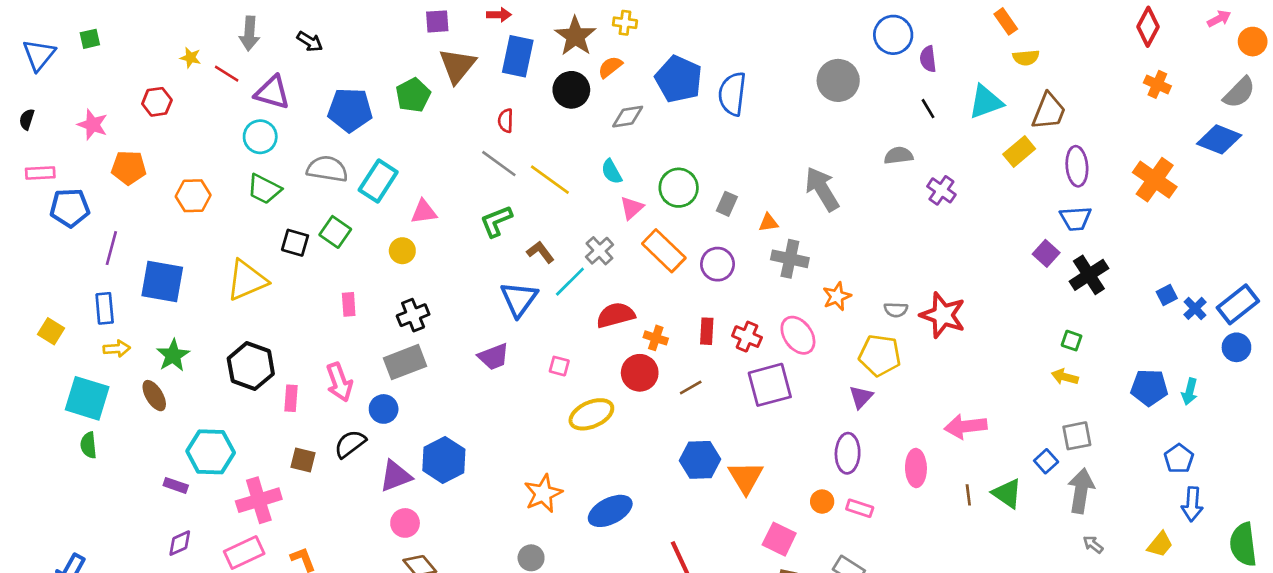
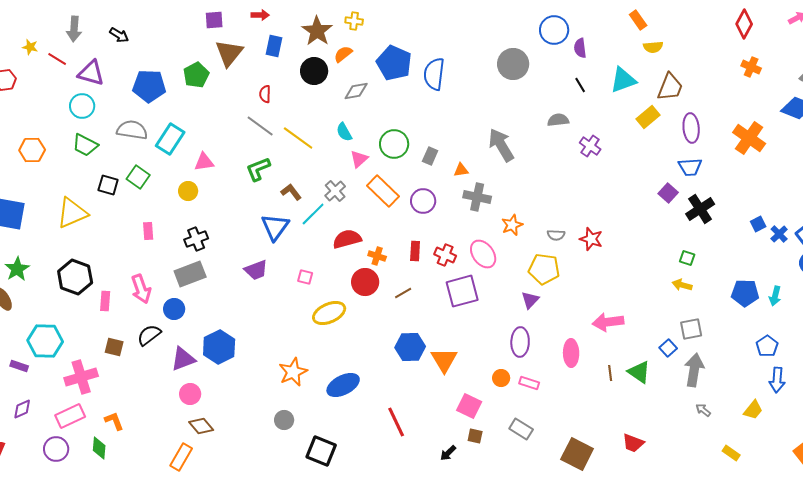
blue rectangle: (518, 56) -> (274, 46), size x0.7
red star: (943, 315) -> (591, 239), size x0.7

